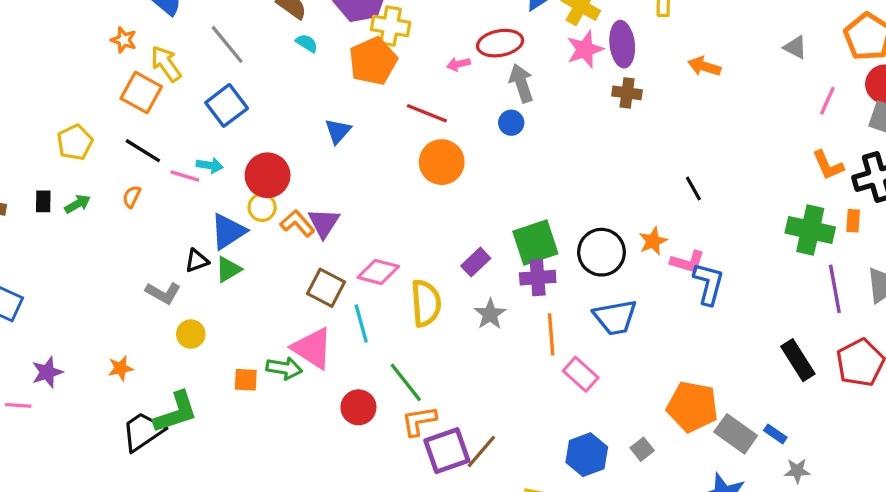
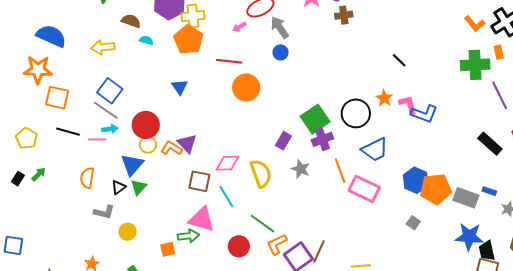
orange star: (124, 40) -> (38, 70), size x1.8
gray line: (227, 44) -> (106, 110), moved
yellow arrow: (166, 64) -> (103, 47), moved, turned -45
orange semicircle: (132, 197) -> (87, 178), moved, size x1.5
black rectangle: (43, 201) -> (18, 179), turned 48
pink L-shape: (687, 262) -> (408, 105), turned -105
blue L-shape: (708, 284) -> (424, 114), turned 112
pink rectangle: (581, 374) -> (364, 189), size x1.4
blue hexagon: (587, 455) -> (416, 180), moved

